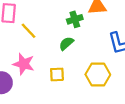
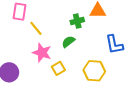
pink star: (24, 64) -> (42, 53), moved
yellow square: (57, 74) -> (58, 68), turned -32

